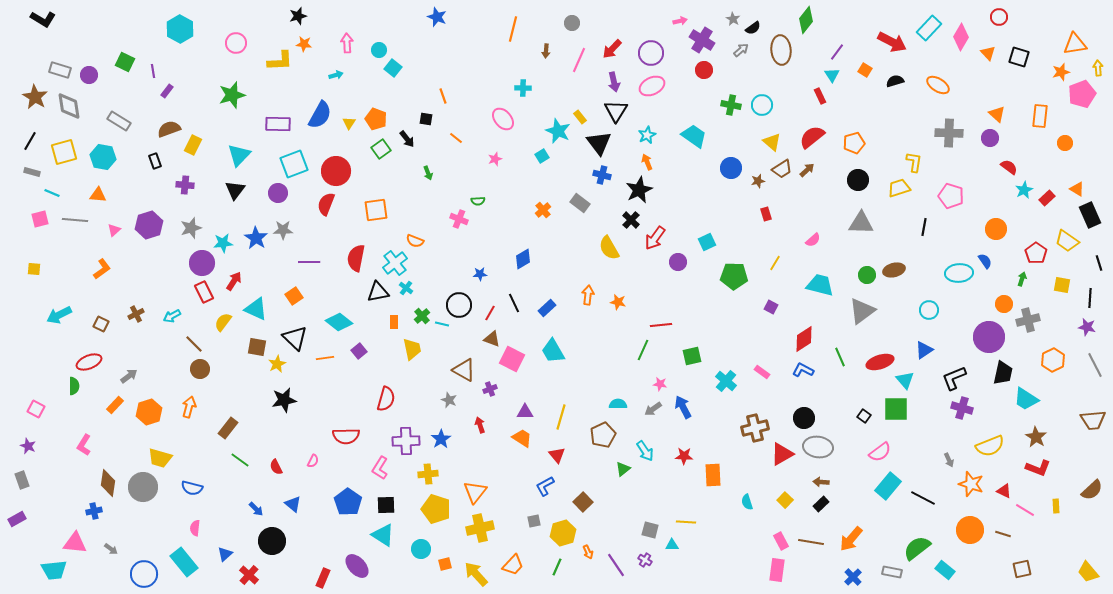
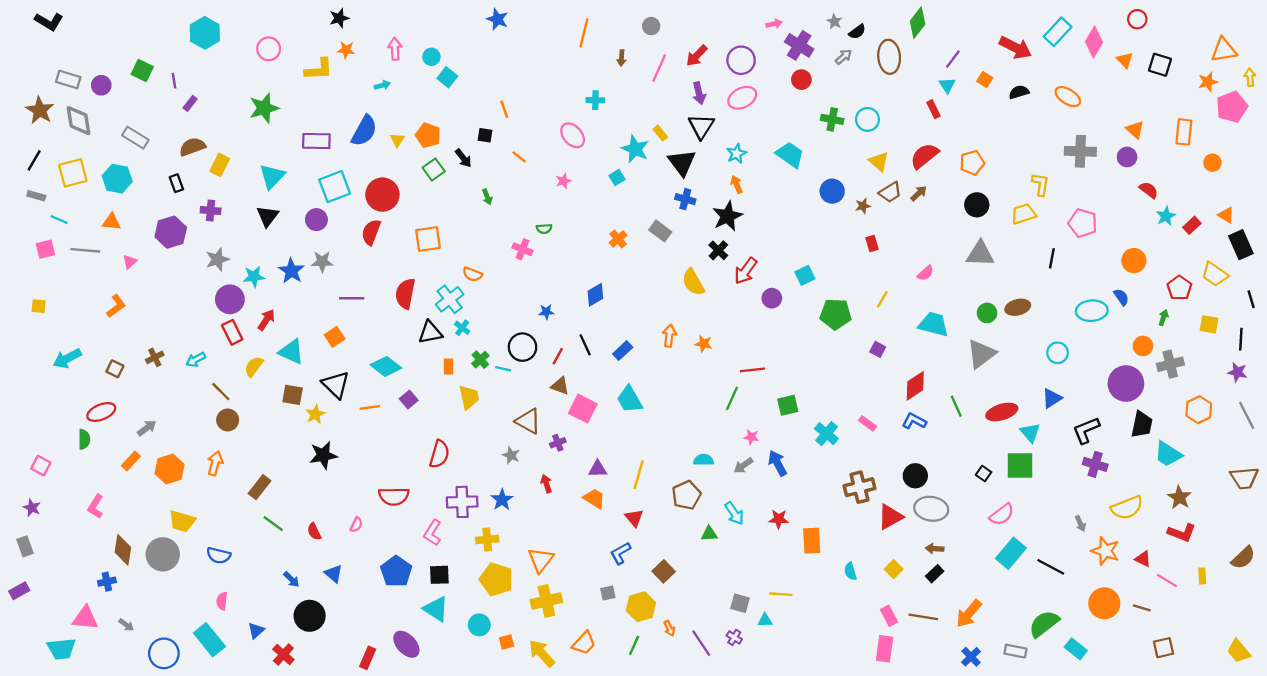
purple hexagon: (149, 225) -> (171, 232), moved
green triangle: (623, 469) -> (709, 534), turned 35

